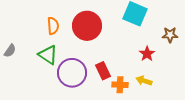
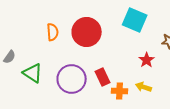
green triangle: (48, 55) -> (33, 73), moved

